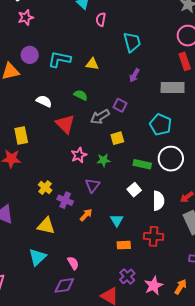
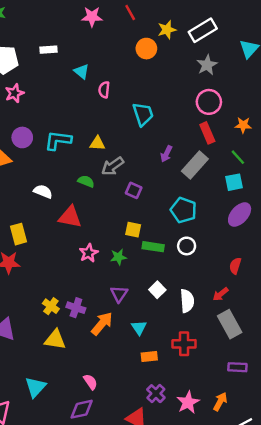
purple arrow: (134, 75) -> (166, 154), moved
gray rectangle: (173, 87) -> (195, 165), turned -45
gray arrow: (100, 117) -> (113, 166), moved
red triangle: (65, 124) -> (70, 217), turned -30
yellow square: (117, 138) -> (133, 230), turned 32
white circle: (171, 159) -> (187, 246), moved, size x0.6
green rectangle: (142, 164) -> (153, 247), moved
purple triangle: (92, 185) -> (119, 294), moved
yellow cross: (45, 188) -> (51, 306), moved
orange arrow: (86, 215) -> (102, 324), size x1.5
cyan triangle: (37, 257) -> (35, 387), moved

